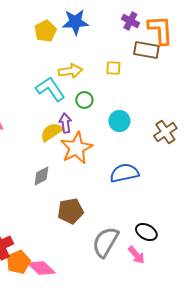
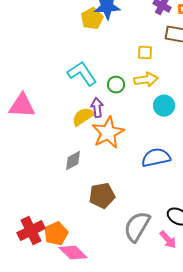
yellow pentagon: (45, 31) -> (92, 19), moved
yellow arrow: (70, 71) -> (146, 80), moved
cyan circle: (119, 121) -> (164, 106), moved
orange pentagon: (18, 262) -> (56, 234), moved

